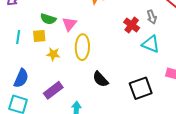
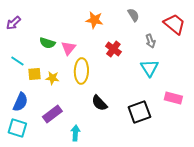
red cross: (132, 25) -> (113, 49), moved
yellow square: (39, 36) -> (34, 74), moved
cyan line: (18, 37) -> (17, 61), turned -64
cyan triangle: (151, 44) -> (149, 68), turned 36

